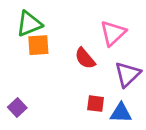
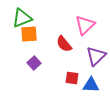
purple square: (17, 108) -> (34, 63), moved

